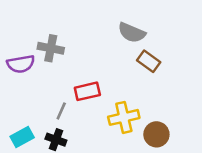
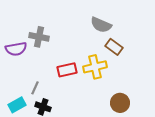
gray line: (61, 111) -> (35, 88), moved
yellow cross: (124, 117) -> (95, 67), moved

